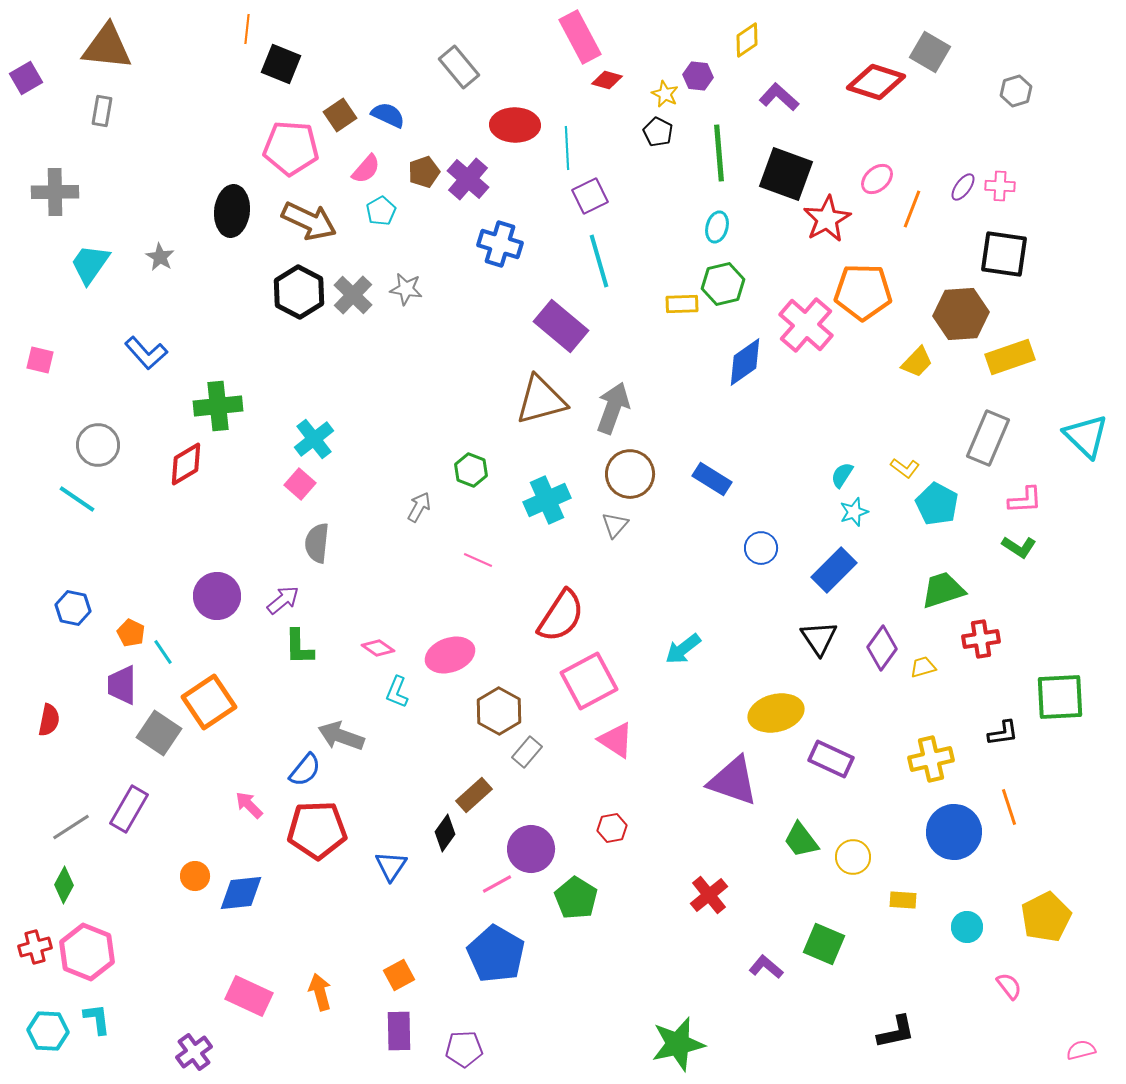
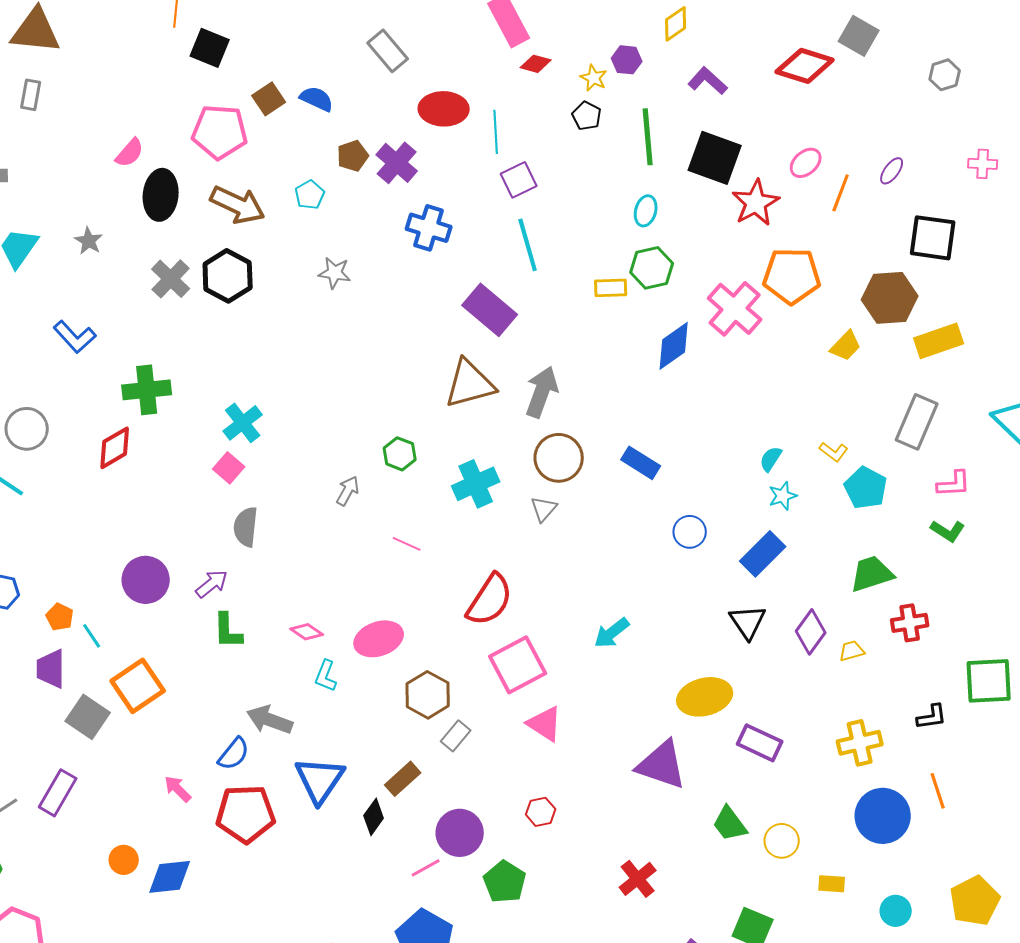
pink semicircle: (366, 169) -> (130, 153), moved
pink cross: (1000, 186) -> (983, 164), moved
gray cross: (353, 295) -> (171, 279), moved
blue triangle: (391, 866) -> (320, 780), moved, size x1.6

